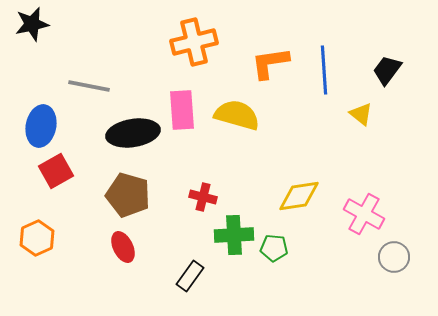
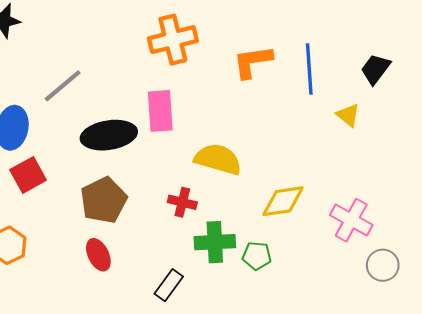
gray line: (89, 86) -> (63, 86), turned -51
yellow semicircle: (237, 115) -> (218, 159), moved
brown pentagon: (128, 195) -> (104, 200), turned 30

